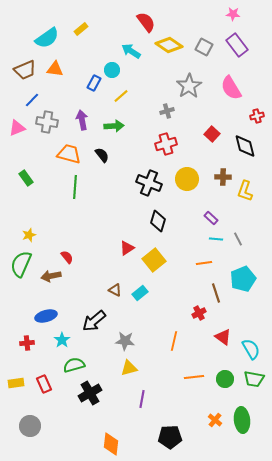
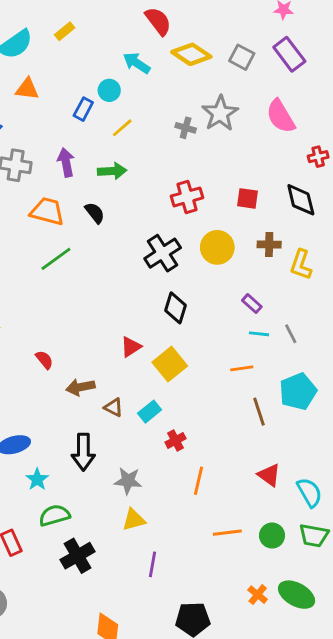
gray cross: (167, 111) -> (186, 128), moved, turned 32
red square: (212, 134) -> (248, 198), moved, turned -35
black cross: (149, 183) -> (163, 253), turned 35
green line: (75, 187) -> (56, 259), turned 50
brown arrow: (51, 276) -> (80, 387), moved
red cross: (199, 313) -> (175, 440), moved
black arrow: (94, 321) -> (83, 452), turned -50
green ellipse: (242, 420) -> (297, 595), turned -55

